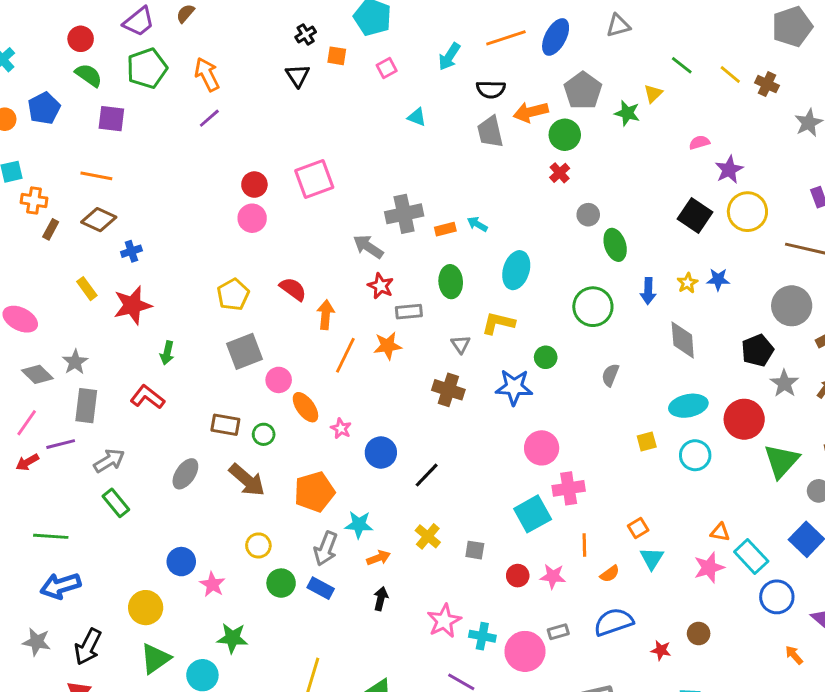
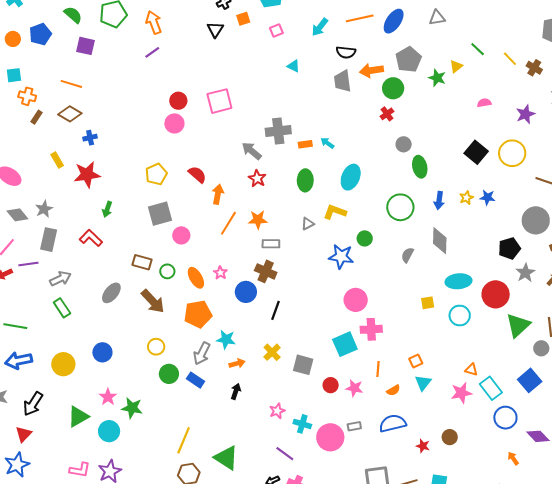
orange square: (337, 56) -> (243, 19), turned -32
purple star: (729, 170) -> (525, 114), moved
gray rectangle: (409, 312) -> (271, 244), moved
gray diamond: (683, 340) -> (440, 241), moved
gray triangle: (461, 344) -> (308, 224), turned 32
brown cross: (448, 390) -> (266, 271), moved
orange ellipse: (305, 407) -> (196, 278), moved
black line: (427, 475) -> (275, 310), turned -30
gray square: (475, 550) -> (303, 365), size x1.5
pink star: (212, 584) -> (108, 397), moved
yellow circle: (146, 608) -> (63, 364), moved
pink star: (444, 621) -> (277, 411), size x0.7

